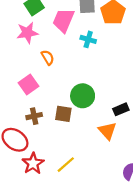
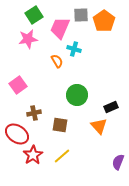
cyan cross: (88, 39) -> (74, 49), moved
orange semicircle: (48, 57) -> (57, 61), moved
pink square: (28, 85) -> (18, 85), moved
brown square: (63, 114) -> (60, 125), moved

